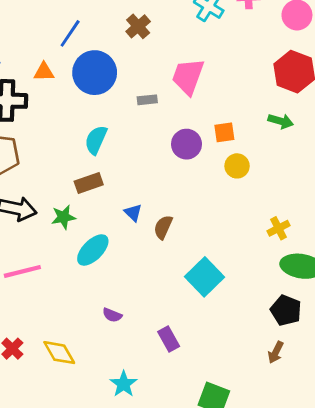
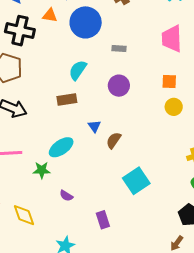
pink trapezoid: (188, 76) -> (172, 39), moved, turned -32
purple circle: (186, 144) -> (119, 86), moved
green star: (63, 217) -> (42, 170), moved

